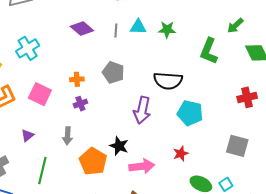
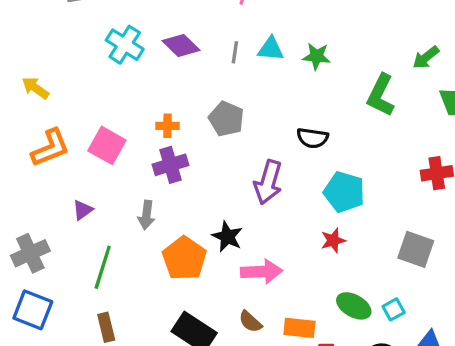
cyan cross: (28, 48) -> (125, 45), moved, turned -30
black semicircle: (168, 81) -> (312, 138), size x0.7
purple cross: (80, 104) -> (171, 165), size x1.5
red star: (181, 154) -> (333, 240), moved

